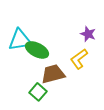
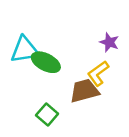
brown trapezoid: (53, 74) -> (84, 91), moved

